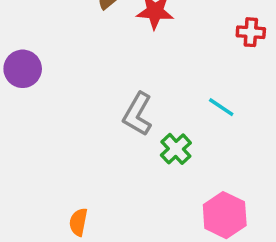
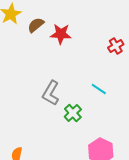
red cross: (251, 32) -> (116, 46), turned -35

